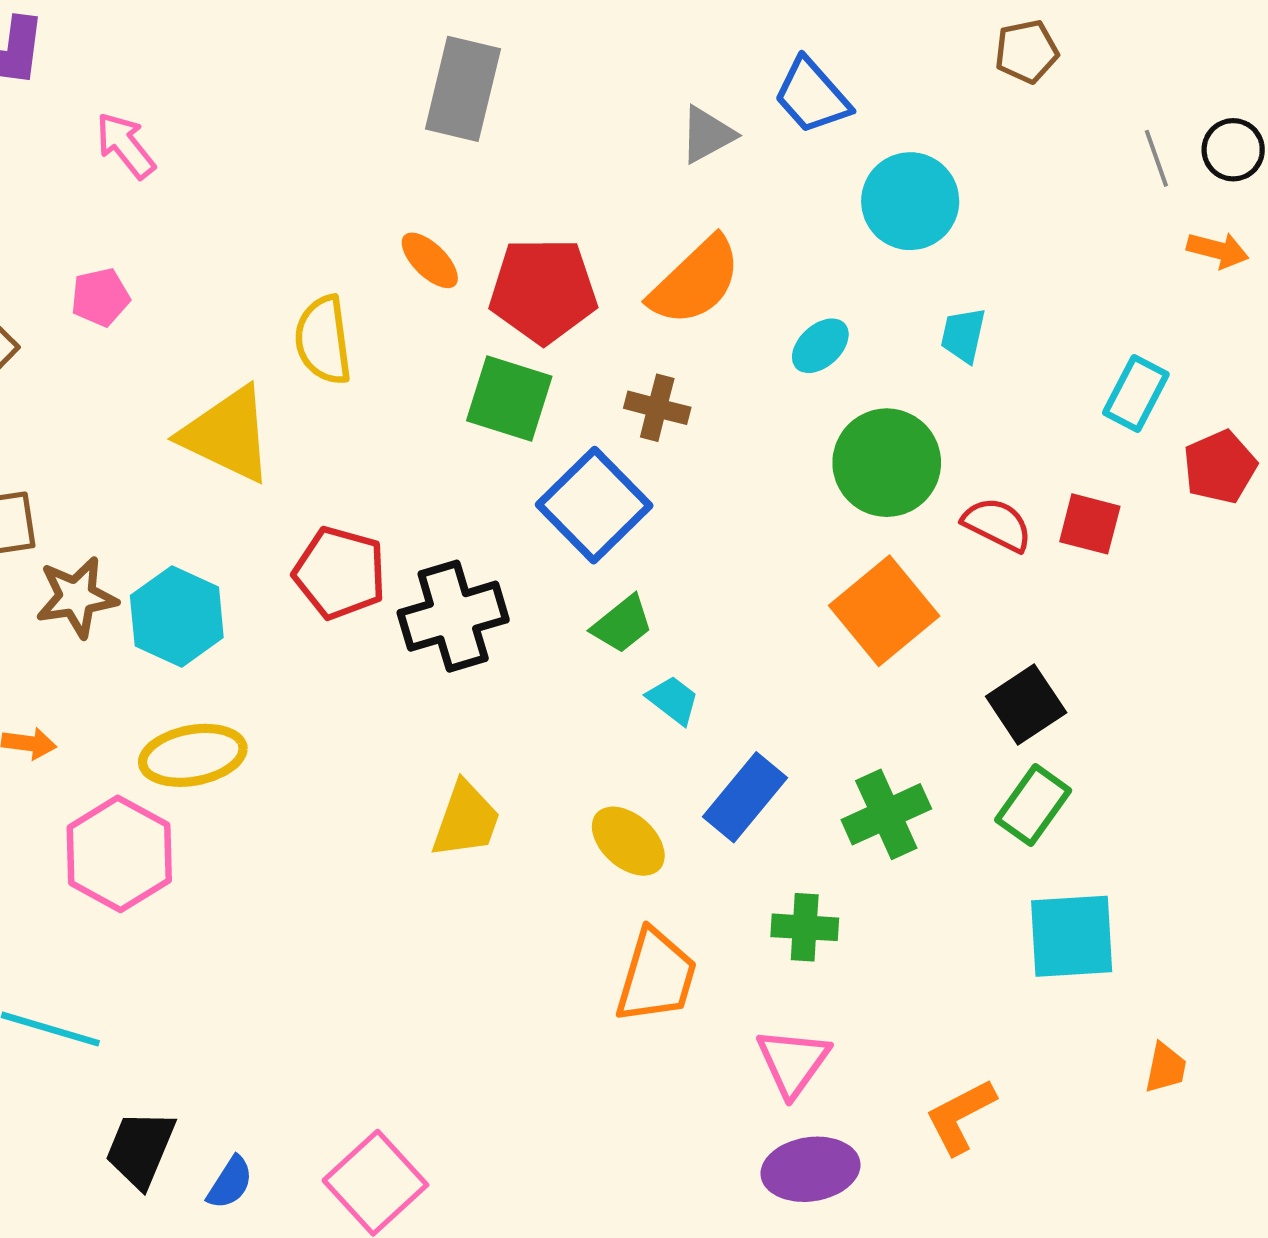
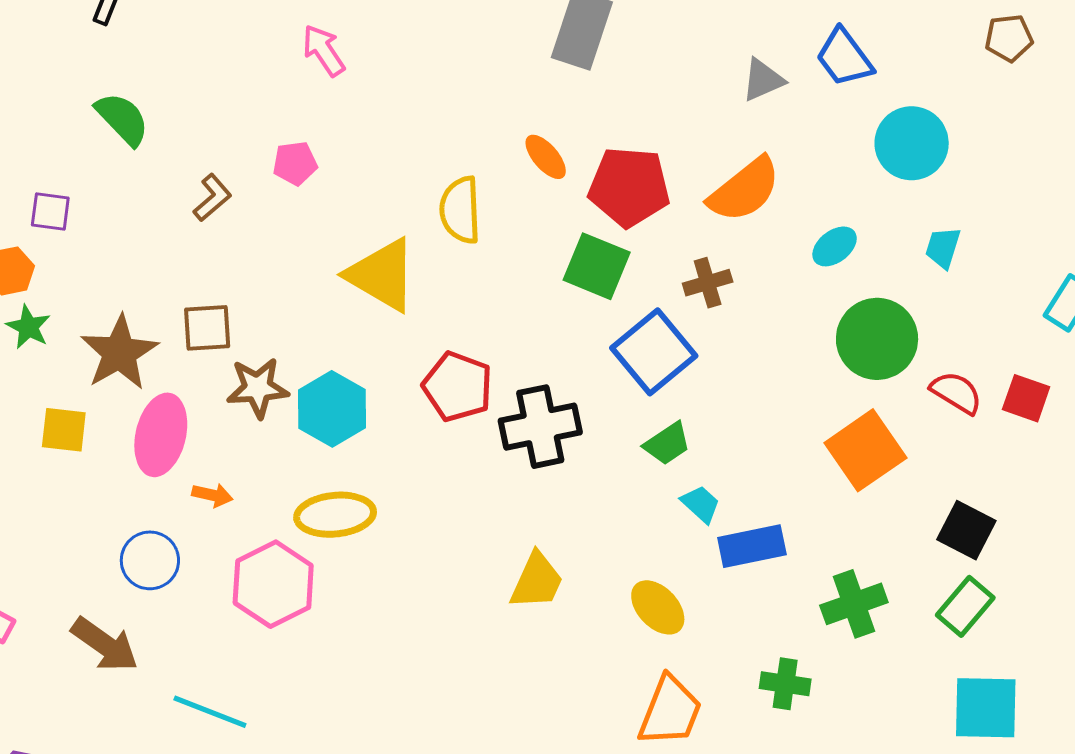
brown cross: (657, 408) -> (708, 283), turned -36
black square: (1026, 704) -> (966, 530), turned -34
blue rectangle: (745, 797) -> (752, 546), moved, turned 34

